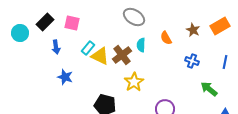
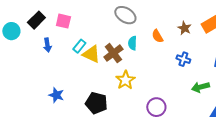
blue star: (65, 77) -> (56, 95), moved
green arrow: (209, 89) -> (200, 87), turned -54

